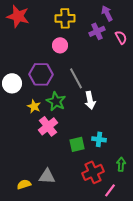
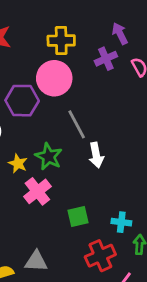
pink circle: (60, 45) -> (54, 78), size x1.6
purple hexagon: (41, 74) -> (22, 101), moved
cyan cross: (99, 139) -> (121, 222), moved

